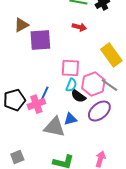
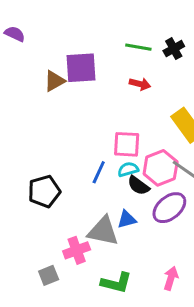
purple square: (40, 40) -> (81, 68), moved
cyan semicircle: (71, 85) -> (128, 169), turned -128
blue line: (44, 94) -> (99, 172), moved
pink cross: (36, 104) -> (77, 250), moved

